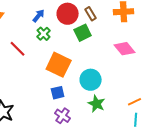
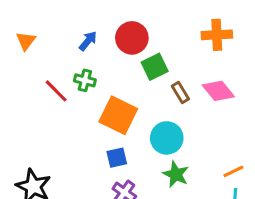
brown rectangle: (91, 14) -> (180, 92), moved
green cross: (44, 34) -> (85, 80), moved, turned -32

